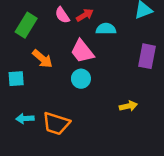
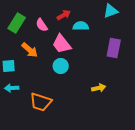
pink semicircle: (62, 15) -> (42, 25), moved
cyan arrow: (25, 119) -> (12, 88), moved

